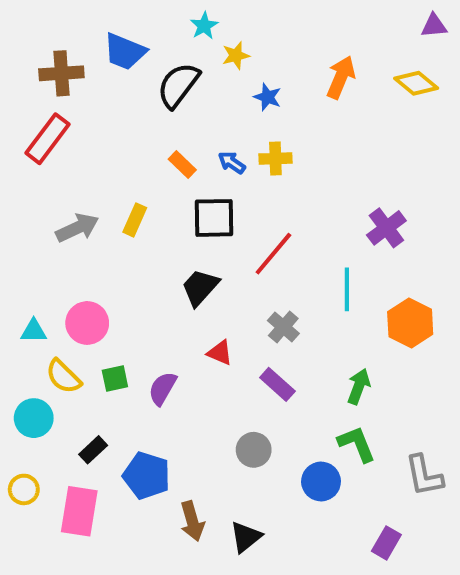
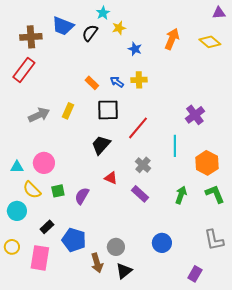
black semicircle: (178, 85) -> (90, 33), moved, size x0.7
green L-shape: (357, 444) -> (215, 194), moved
gray circle: (254, 450) -> (116, 247), moved

